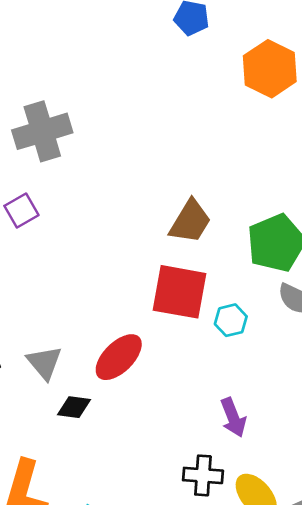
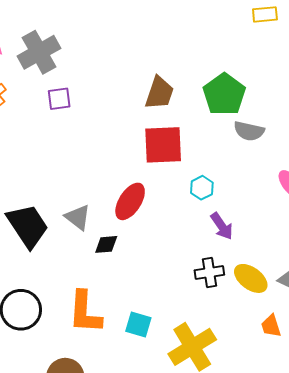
purple square: (21, 210) -> (59, 99), moved, turned 35
cyan hexagon: (231, 320) -> (202, 188), moved

